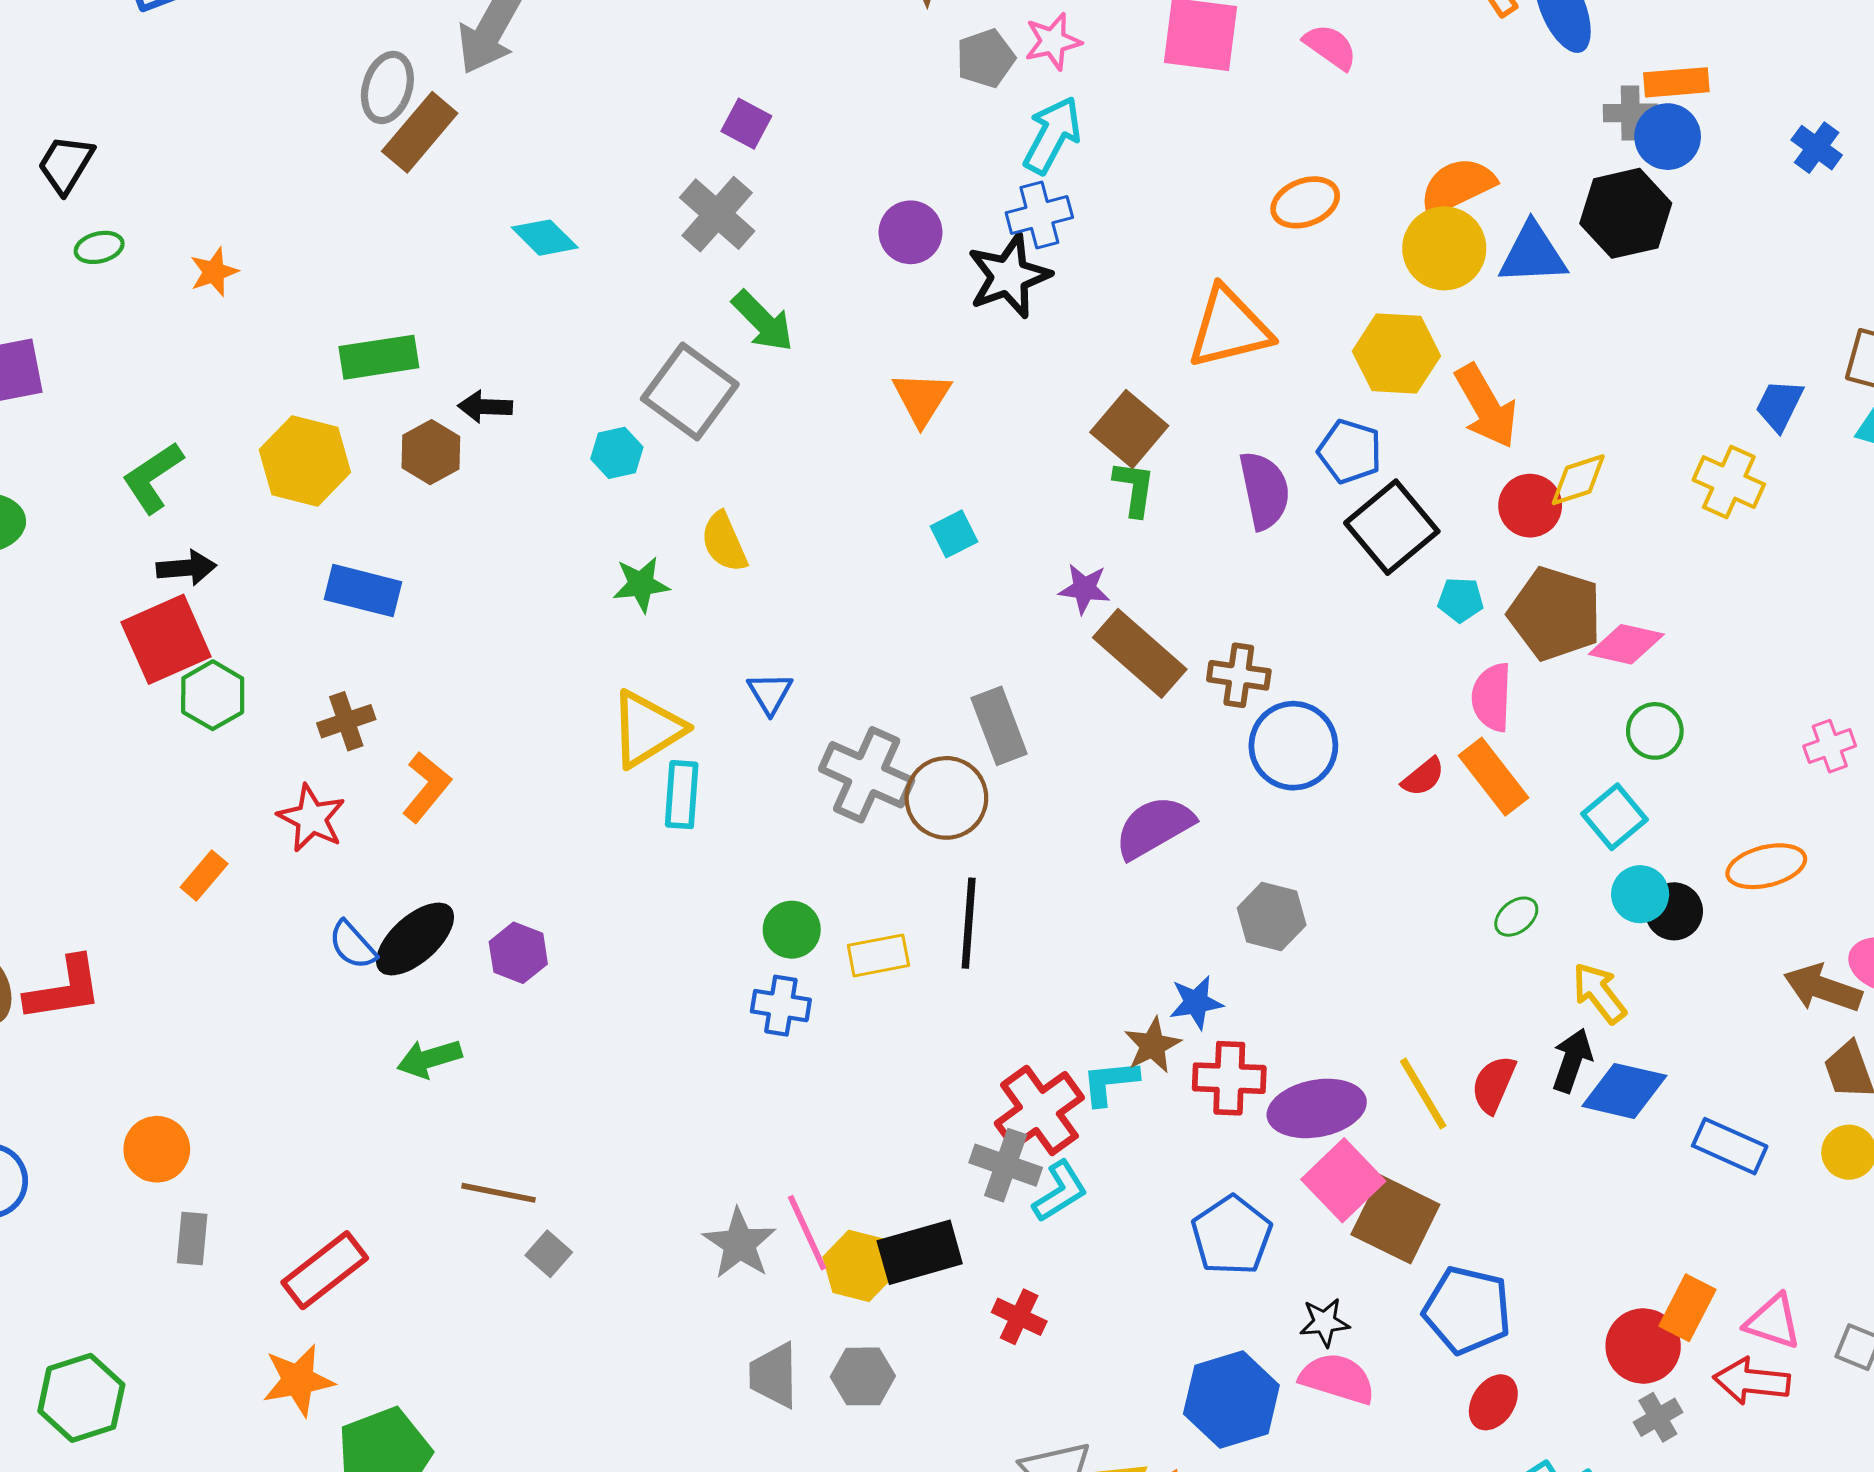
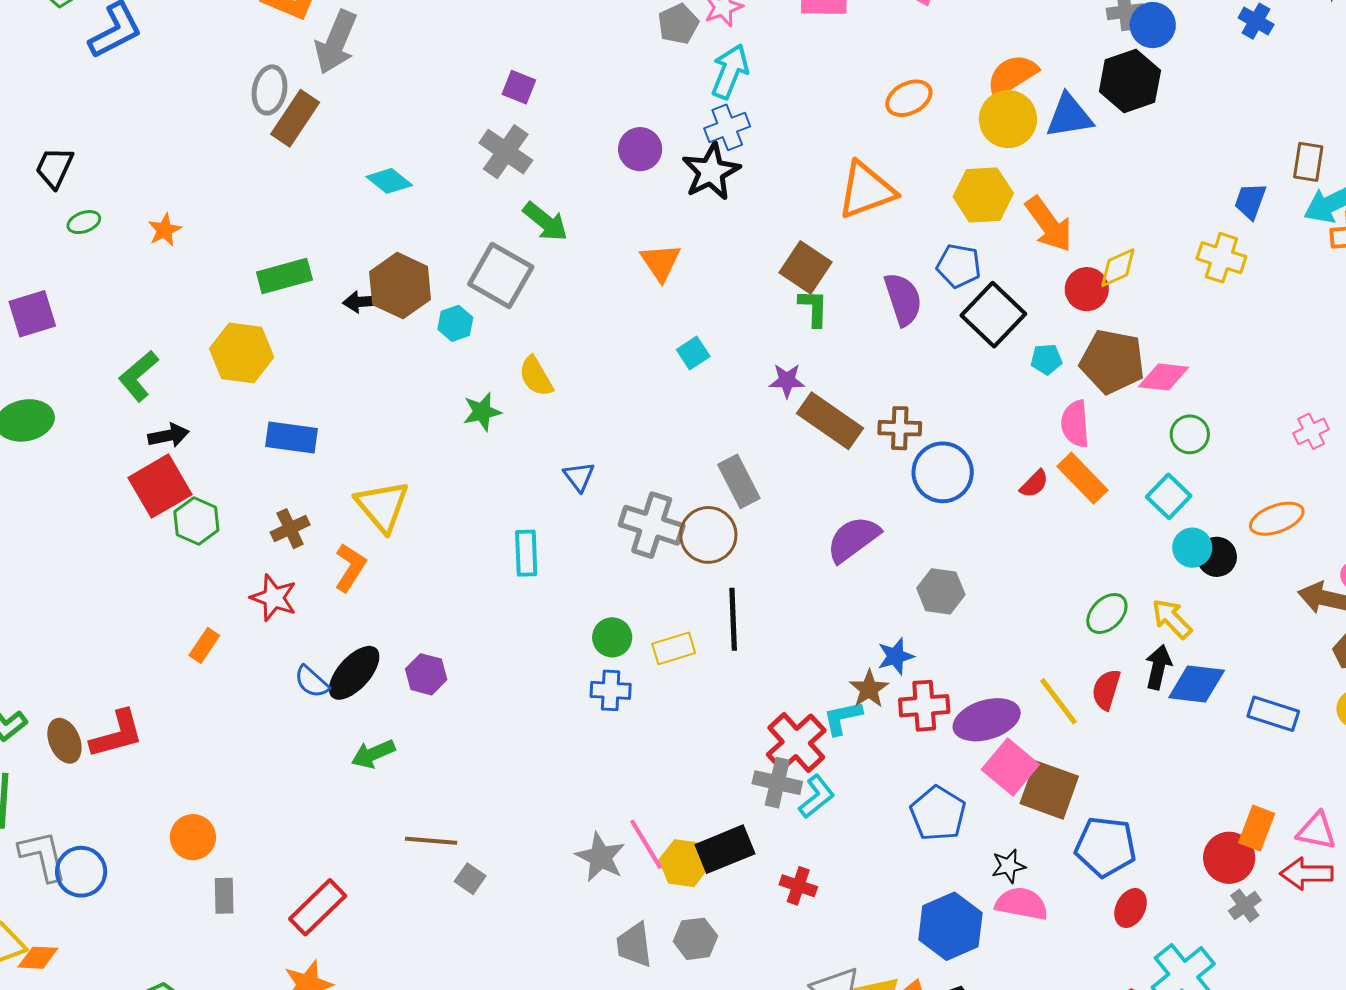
brown hexagon: (431, 452) -> (400, 286), moved, size x1.5
yellow triangle: (647, 729) -> (382, 506), moved, turned -32
green ellipse: (1516, 917) -> (1107, 614), moved, size x1.4

